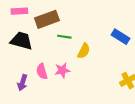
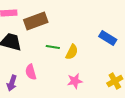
green line: (64, 37) -> (53, 47), moved
pink star: (62, 70) -> (75, 81), moved

